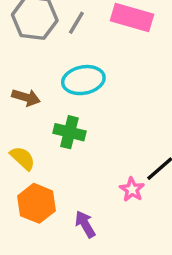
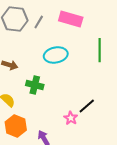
cyan ellipse: (83, 80) -> (56, 55), moved

